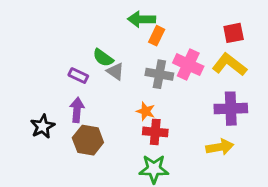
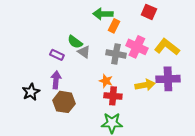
red square: (234, 33) -> (149, 12), moved, turned 35
yellow arrow: (220, 147) -> (145, 85), moved

